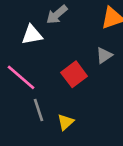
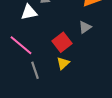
yellow triangle: (66, 122) -> (63, 63), moved

